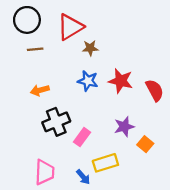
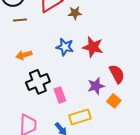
brown star: (90, 48) -> (75, 13), moved
red semicircle: (155, 90) -> (117, 74), moved
pink rectangle: (82, 137) -> (60, 95), turned -56

